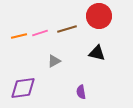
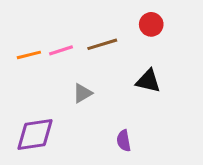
red circle: (99, 16) -> (151, 24), size x0.6

